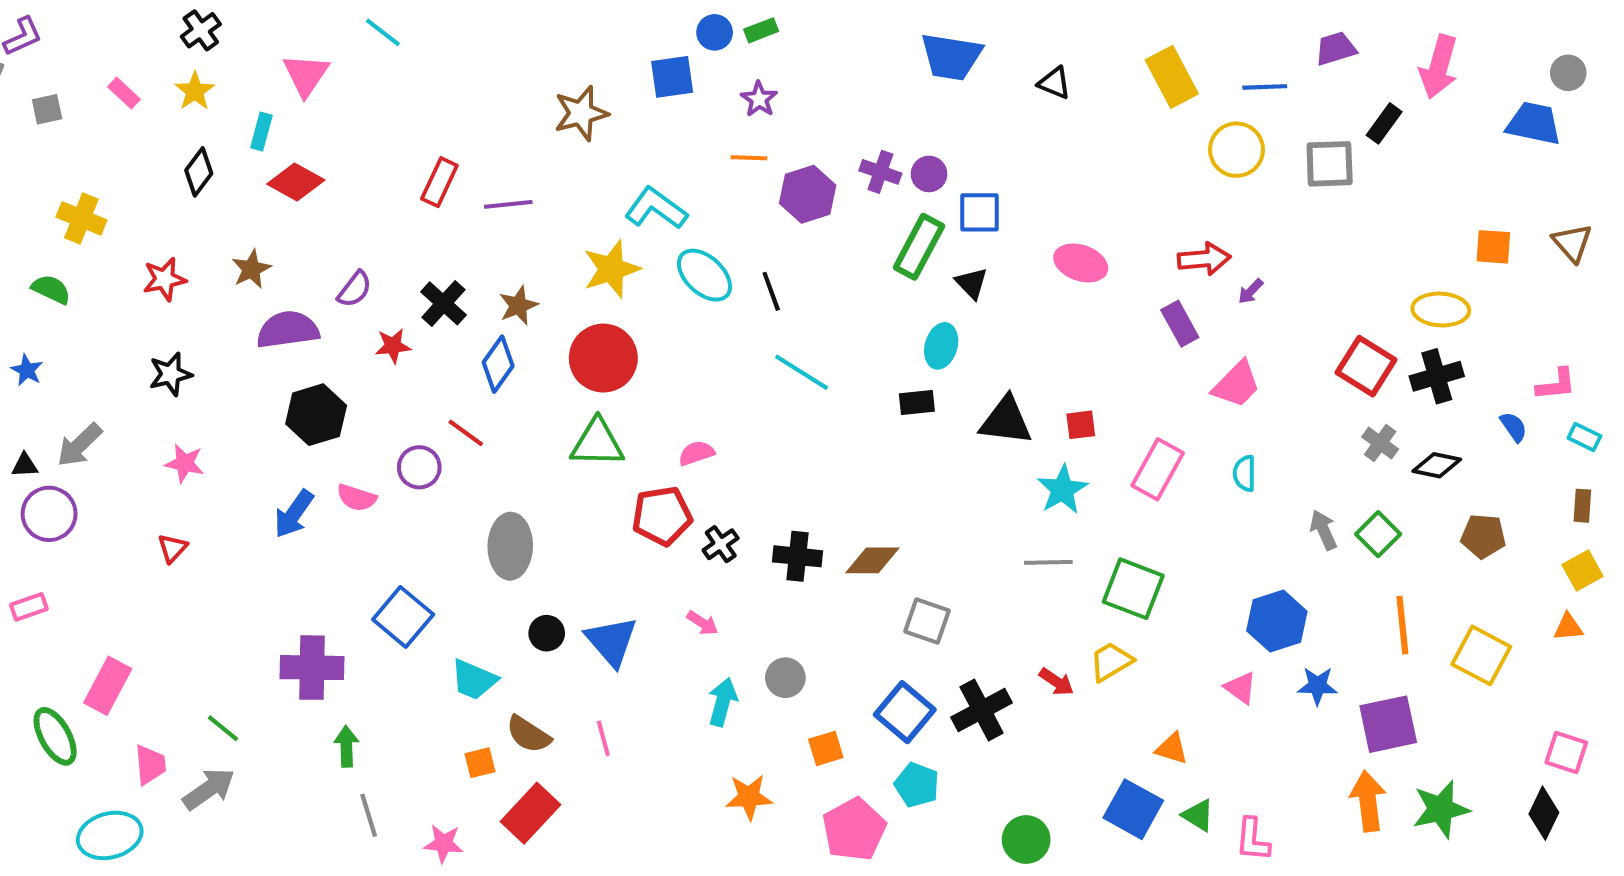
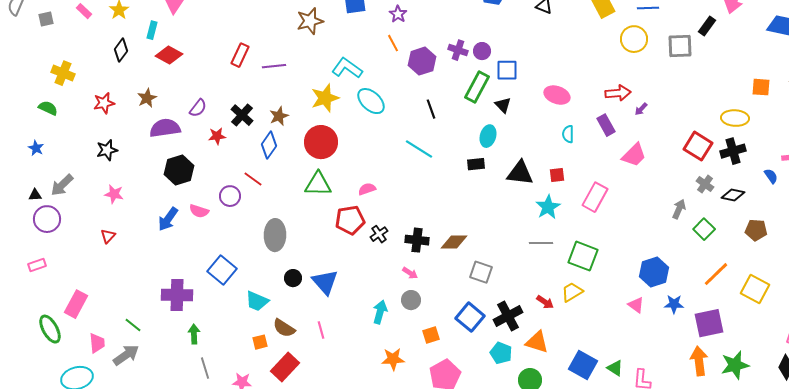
orange line: (749, 158) -> (393, 43), turned 60
black line: (771, 291) -> (431, 109), moved
cyan semicircle: (1245, 473) -> (568, 134), moved
gray arrow: (1323, 530) -> (679, 209), moved, turned 48
pink arrow: (702, 623) -> (410, 273), moved
orange line: (1402, 625) -> (716, 274), turned 52
orange triangle: (1172, 748) -> (537, 342), moved, size x1.4
cyan pentagon: (917, 785) -> (501, 353), moved

